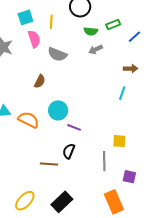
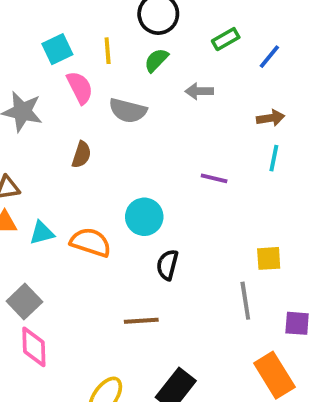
green semicircle: (91, 31) -> (156, 60), moved, turned 136
gray arrow: (96, 50) -> (199, 91), turned 32
brown semicircle: (40, 81) -> (81, 155), moved
cyan line: (122, 93) -> (274, 158), moved
purple line: (74, 127) -> (214, 178), moved
black semicircle: (69, 151) -> (167, 265), moved

